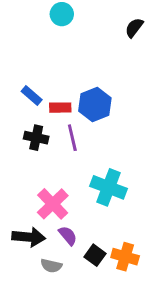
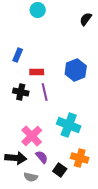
blue rectangle: (32, 95) -> (18, 55), moved, turned 72
blue hexagon: (95, 104) -> (76, 70), moved
orange cross: (125, 257) -> (80, 158), moved

